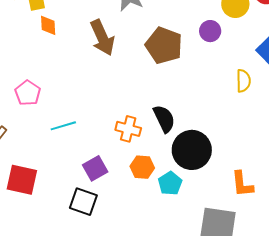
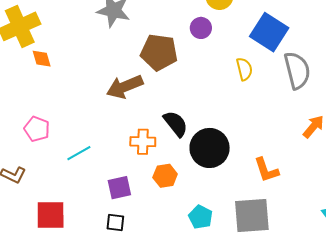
brown arrow: (102, 38) -> (125, 87), moved, turned 105
purple square: (95, 168) -> (119, 188), turned 30
cyan pentagon: (170, 183) -> (201, 217), moved
black square: (83, 202) -> (115, 223), size x0.7

